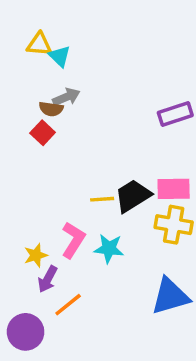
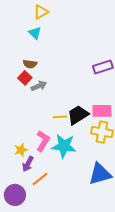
yellow triangle: (39, 44) -> (41, 12), moved, turned -35
gray arrow: (66, 97) -> (39, 86), moved
cyan star: (109, 248) -> (64, 146), size x1.4

